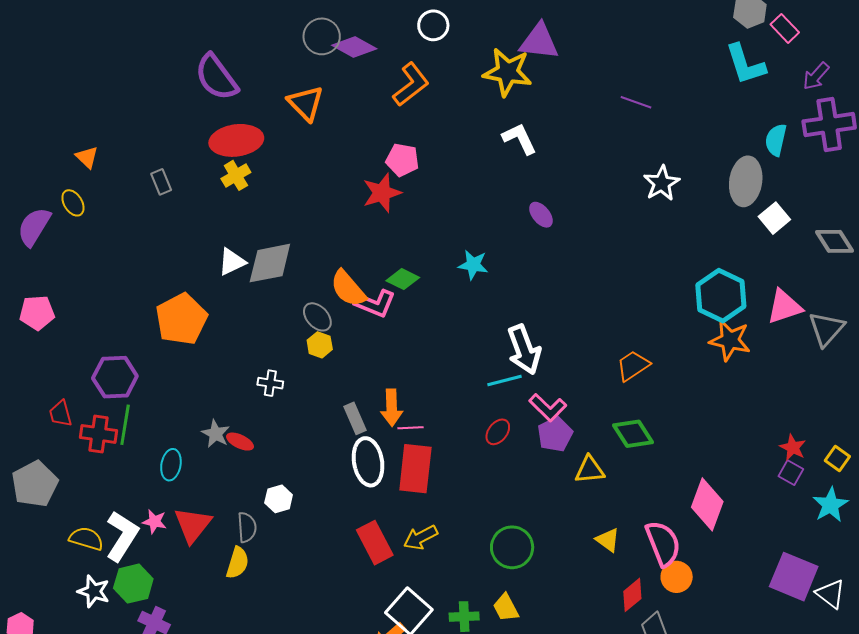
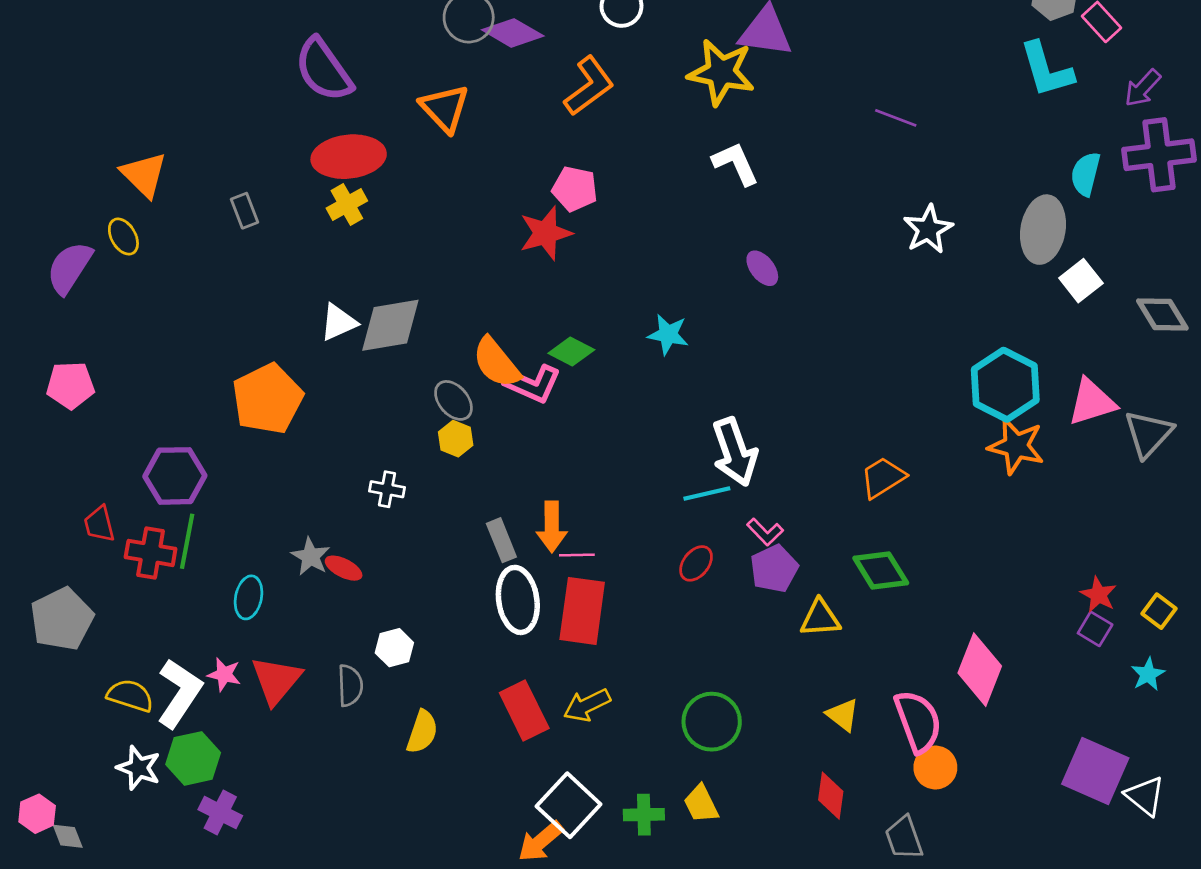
orange triangle: (87, 157) -> (144, 175), size x1.5
pink L-shape: (548, 408) -> (765, 532), size x0.7
cyan star: (830, 505) -> (1148, 674), size x0.7
yellow semicircle: (237, 563) -> (422, 732), moved
red diamond: (632, 595) -> (831, 796), moved, turned -44

